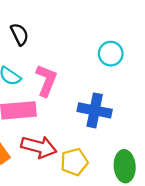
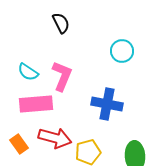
black semicircle: (20, 34) -> (61, 23), moved

